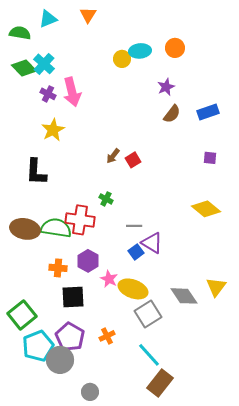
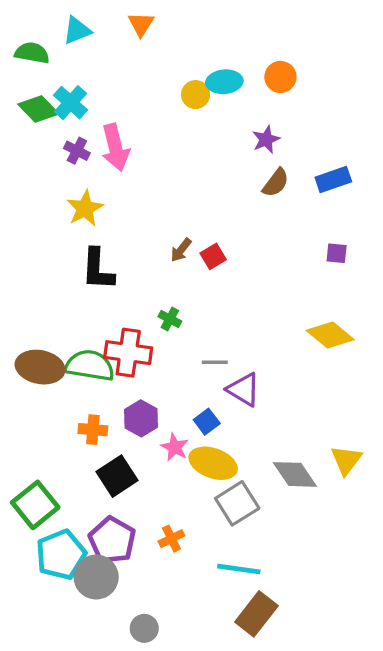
black L-shape: (36, 172) -> (98, 269), moved
blue square: (136, 252) -> (207, 422), moved
black square: (73, 297) -> (117, 476), turned -30
cyan line: (149, 355) -> (239, 569), turned -40

